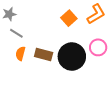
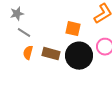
orange square: (69, 18) -> (73, 29), moved, turned -35

